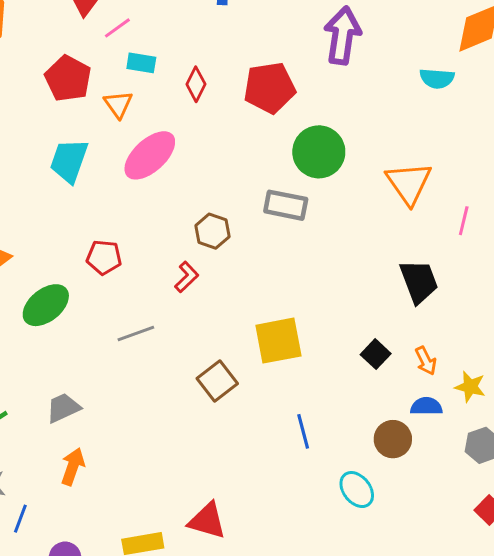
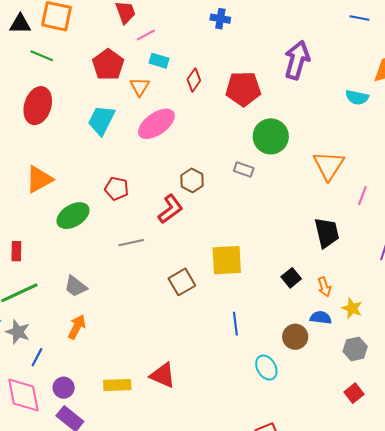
gray rectangle: (286, 205) -> (244, 169), size x0.7
red L-shape: (187, 277) -> (170, 209), size x1.4
gray trapezoid: (63, 408) -> (76, 286), turned -125

